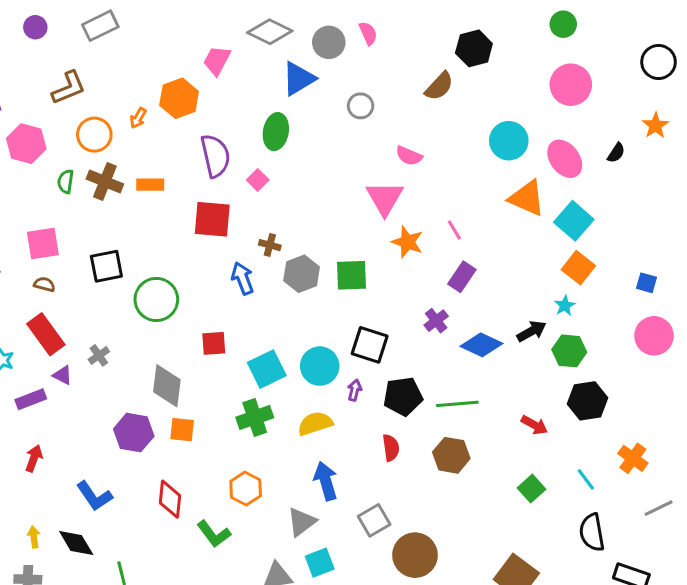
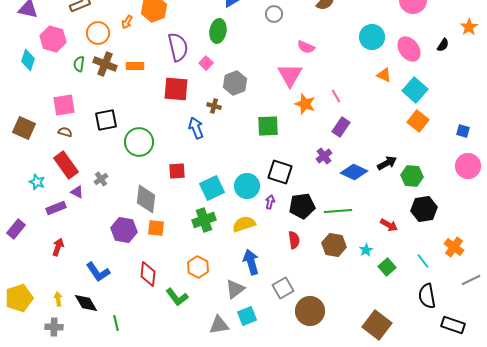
orange triangle: (527, 198) -> (384, 75), size x0.6
gray hexagon: (302, 274) -> (235, 83), moved
cyan star: (565, 306) -> (366, 250), moved

